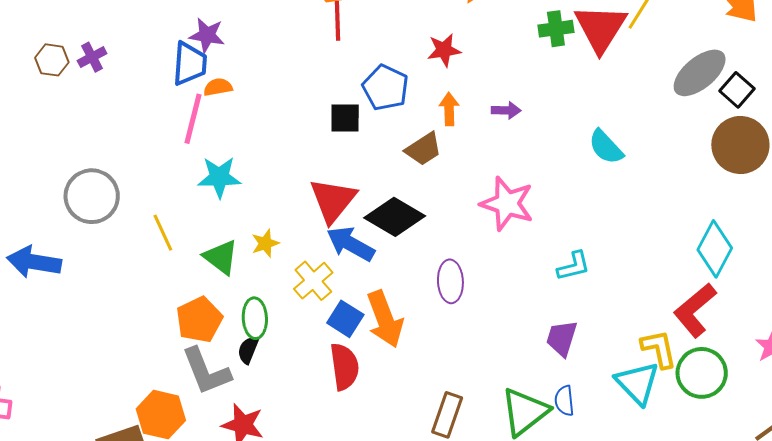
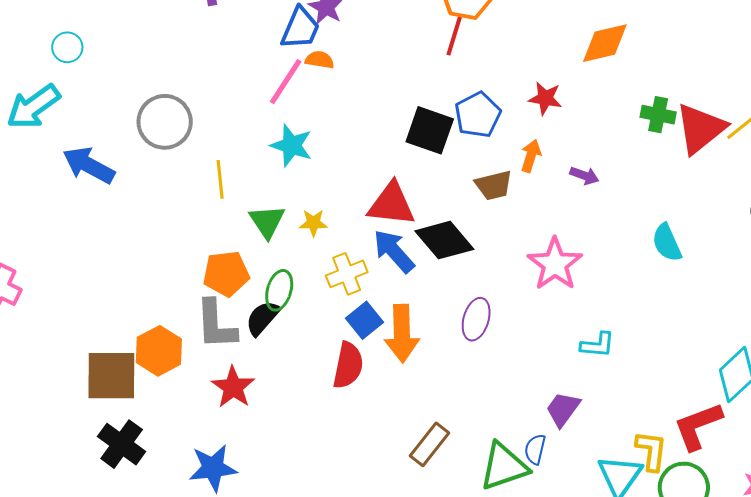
black square: (345, 118) -> (430, 130), size x1.4
red triangle: (333, 200) -> (391, 204), turned 38
black semicircle: (248, 350) -> (263, 318), size x1.4
blue semicircle: (564, 401) -> (535, 449), moved

